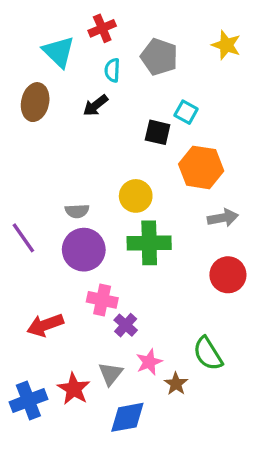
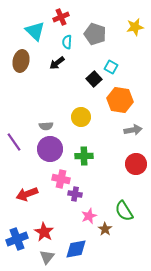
yellow star: (226, 45) -> (135, 27), turned -30
black square: (158, 132) -> (94, 79), turned 35
green cross: (149, 243) -> (84, 156), moved, size x0.7
purple cross: (126, 325) -> (75, 194), turned -32
gray triangle: (111, 374) -> (47, 257), moved

